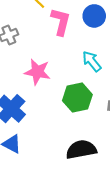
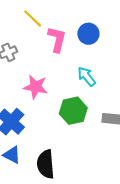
black semicircle: (81, 150) -> (46, 164), moved, turned -84

